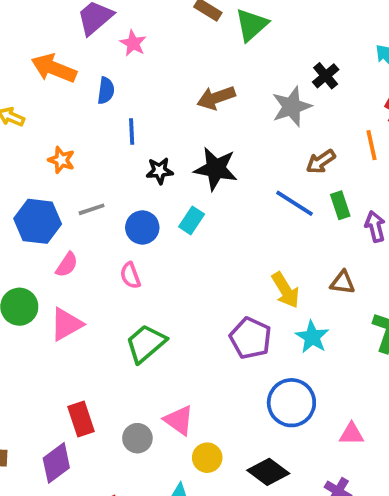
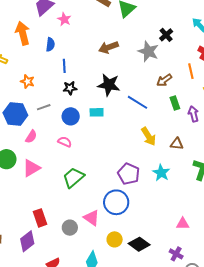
orange arrow: (54, 68) -> (23, 33), turned 55
gray star: (292, 107) -> (148, 51), turned -30
black star: (160, 171) -> (70, 88), moved
blue line: (294, 203) -> (138, 102), moved
cyan rectangle: (192, 220) -> (97, 112), turned 56
pink semicircle: (130, 275) -> (65, 142), turned 136
yellow arrow: (286, 290) -> (149, 136), moved
blue circle: (291, 403) -> (116, 202), moved
yellow circle: (207, 458) -> (115, 239), moved

